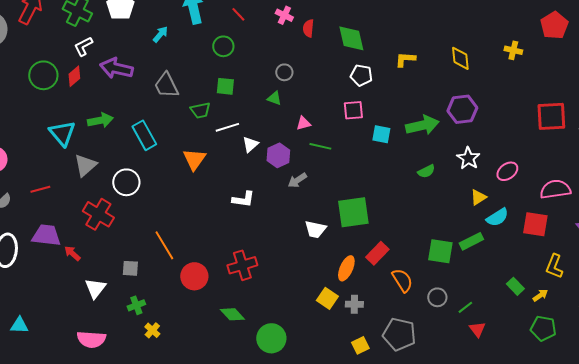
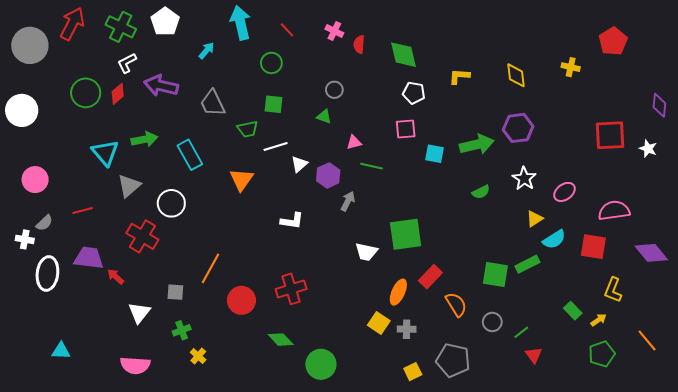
gray arrow: (297, 180) -> (348, 201), turned 150
orange line: (164, 245) -> (211, 268), turned 60
green pentagon: (543, 328) -> (602, 354), turned -30

